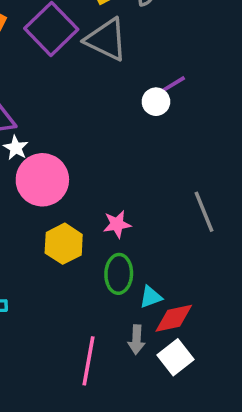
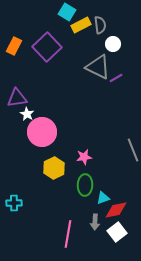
gray triangle: (106, 40) -> (98, 67), moved
white circle: (156, 102) -> (113, 44), moved

